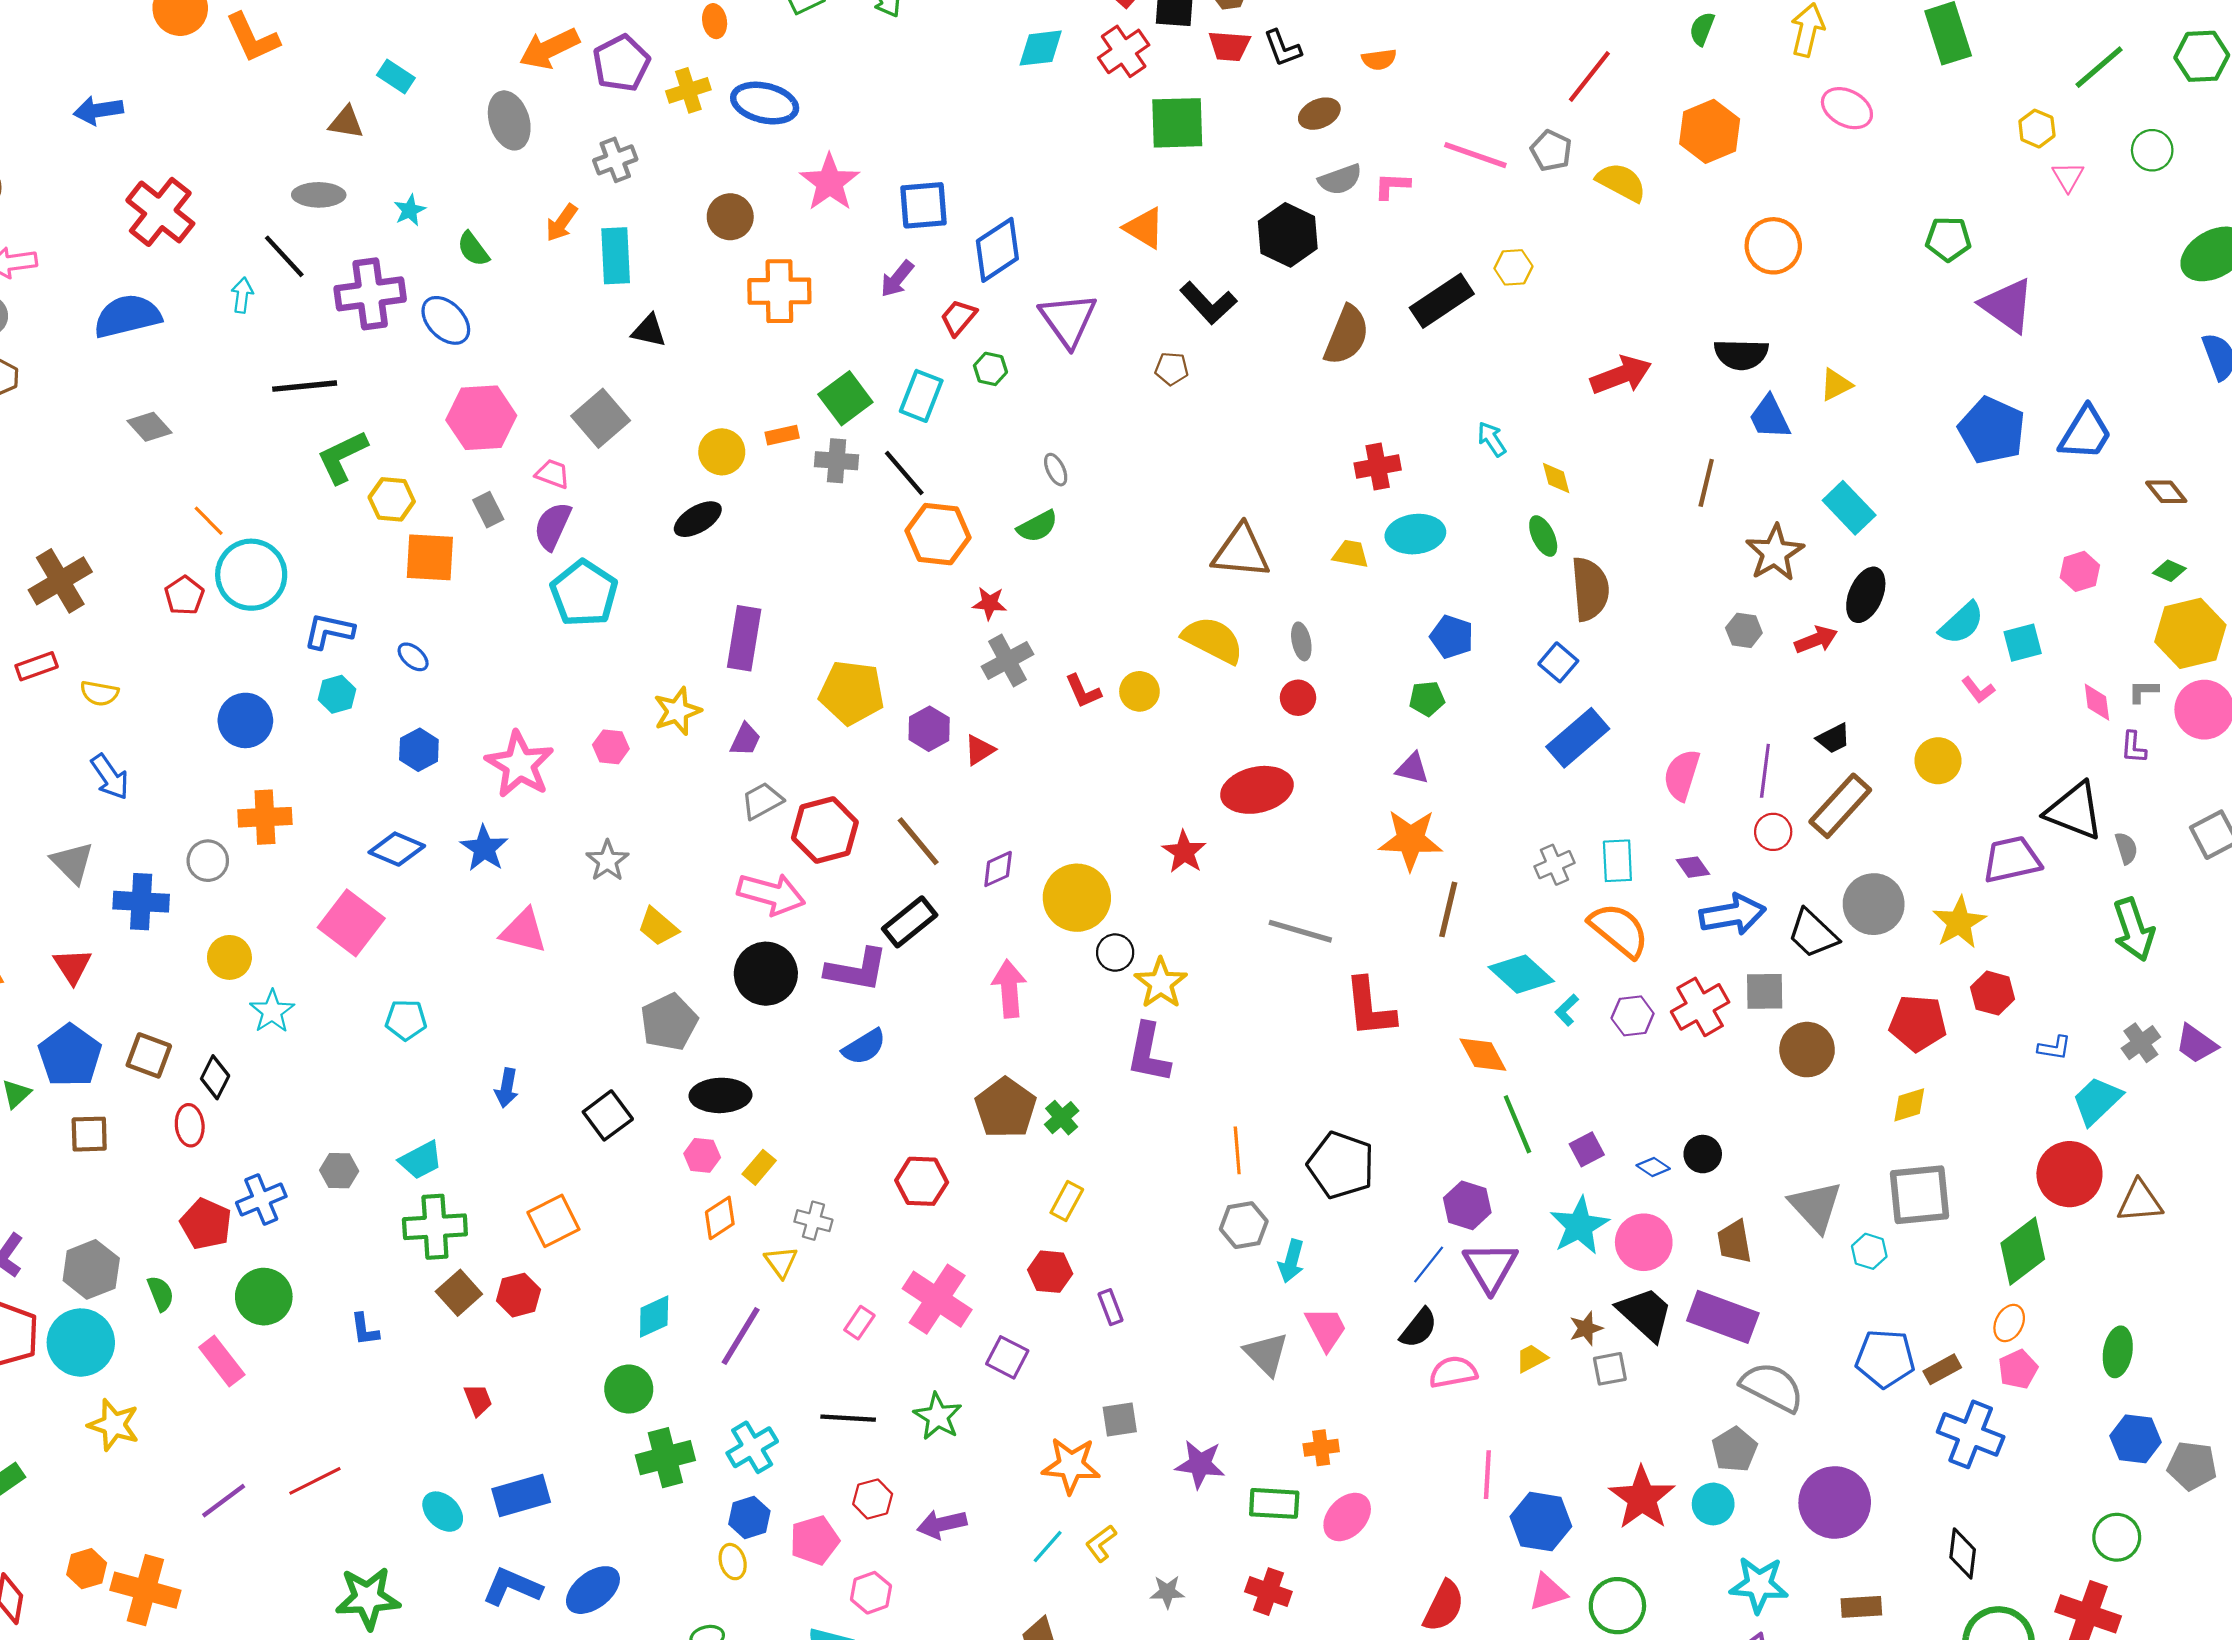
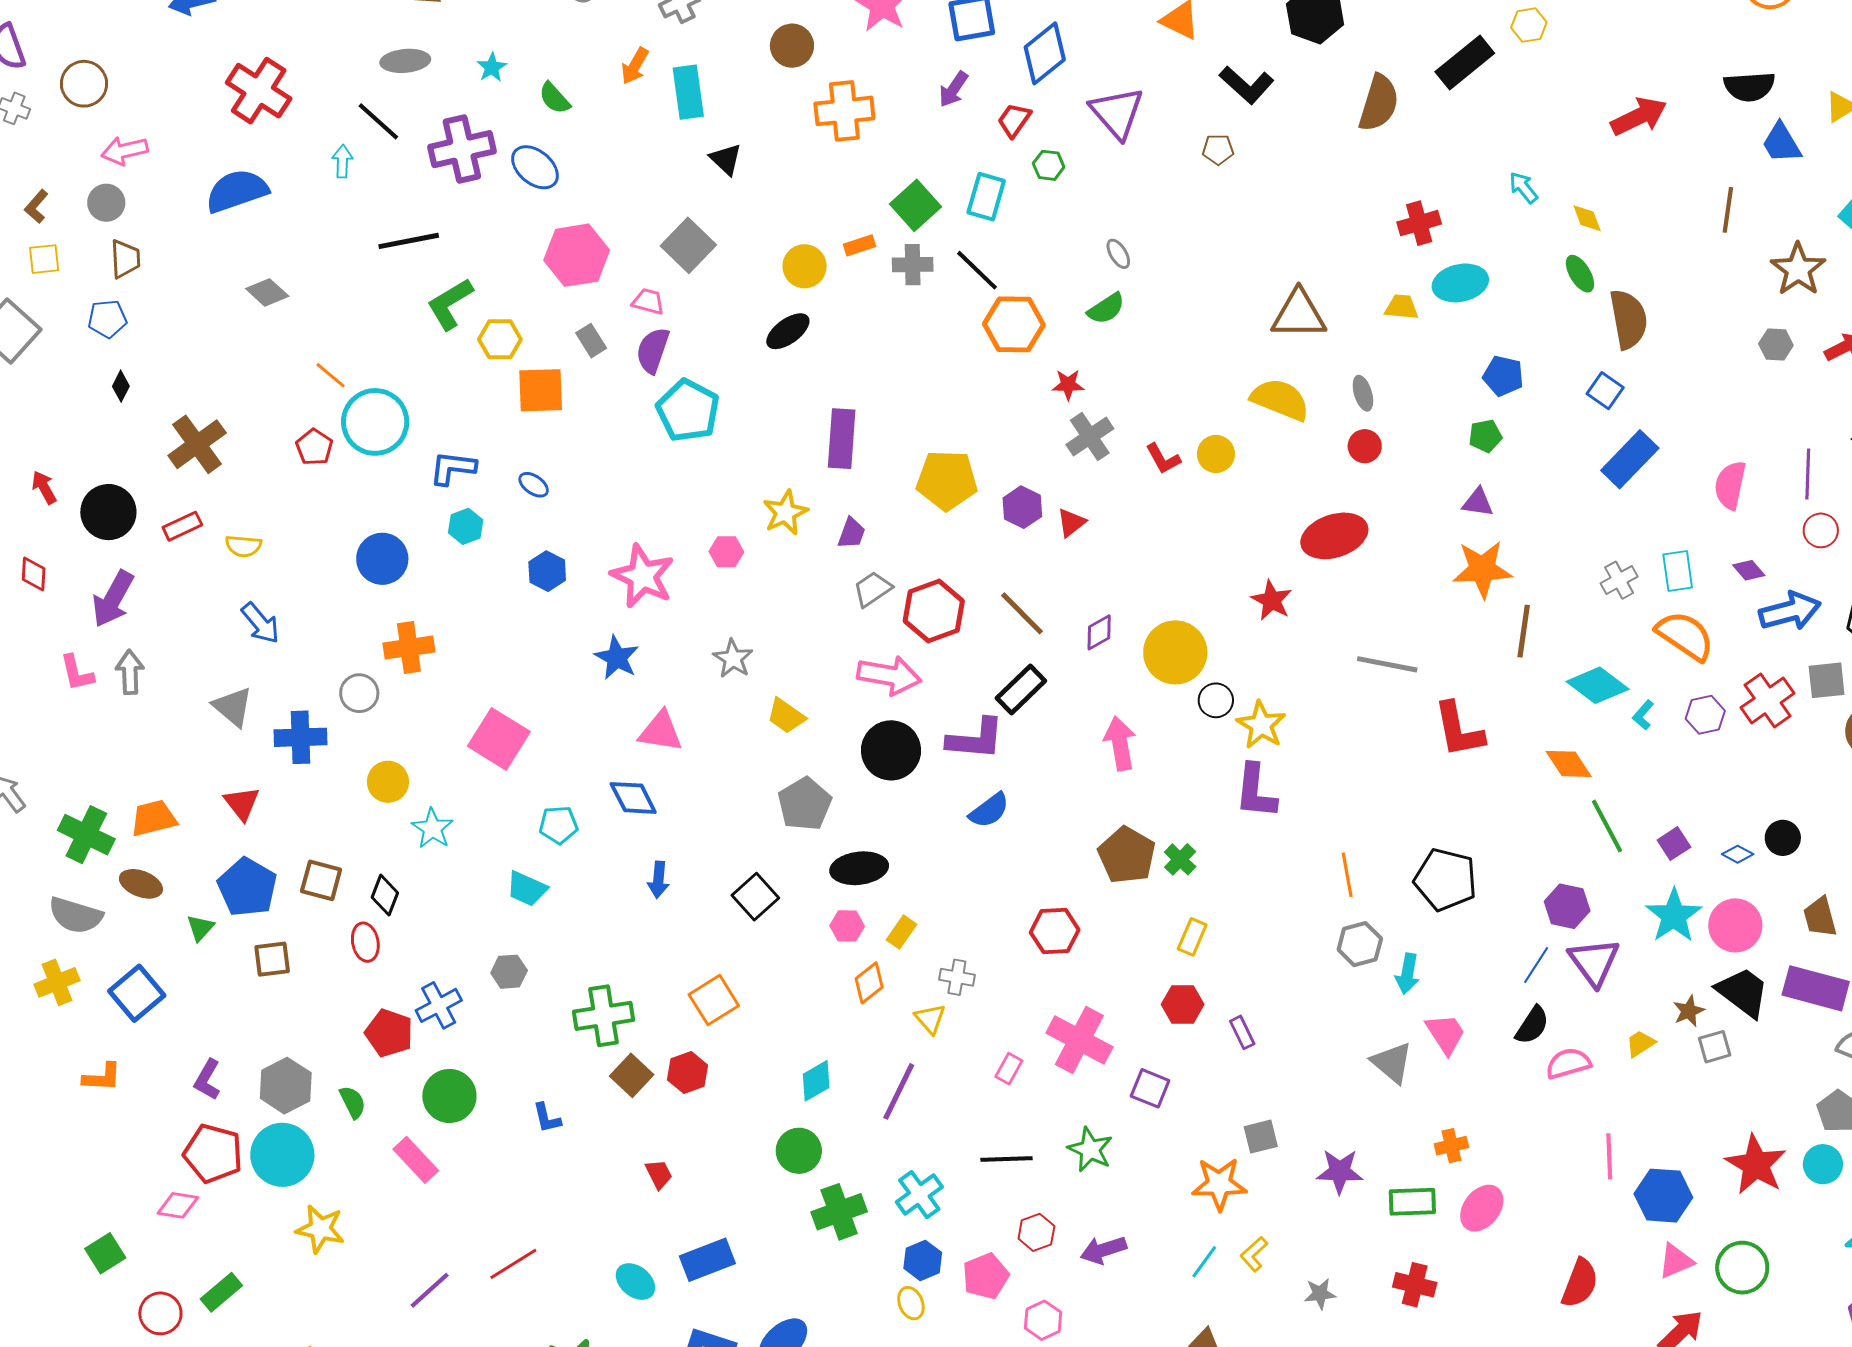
black triangle: (649, 331) -> (726, 159), turned 36
blue diamond: (397, 849) -> (633, 798), moved, turned 45
cyan trapezoid: (421, 1160) -> (527, 889), moved, turned 57

